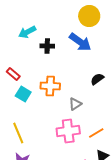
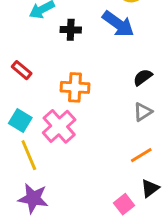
cyan square: (23, 94) -> (20, 121), moved
gray triangle: (75, 104) -> (143, 112), moved
pink cross: (68, 131) -> (59, 126), moved, turned -35

